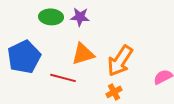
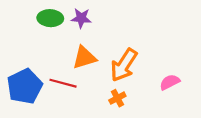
blue pentagon: (24, 57) -> (25, 86), moved

